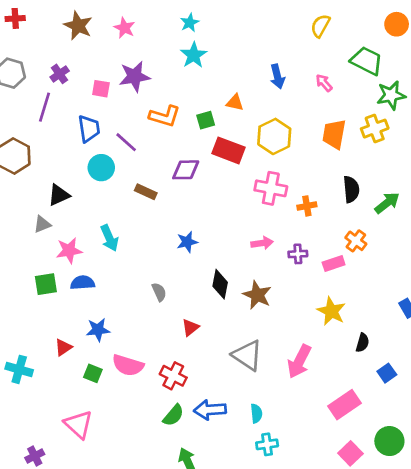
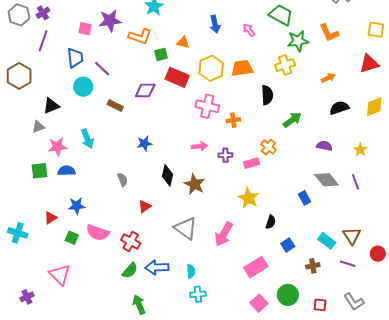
purple cross: (60, 74) -> (43, 13), moved
orange L-shape: (165, 116) -> (140, 36), moved
orange trapezoid: (334, 134) -> (242, 68), moved, turned 70
black semicircle: (351, 189) -> (267, 95), moved

